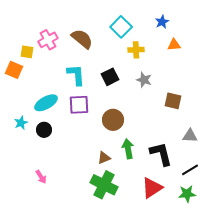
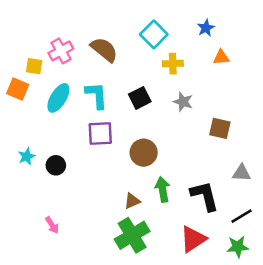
cyan ellipse: (46, 103) -> (58, 98), moved, turned -30
green cross: (104, 185) -> (132, 235), turned 32

